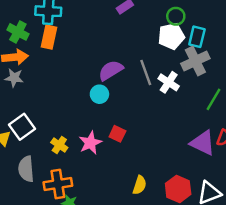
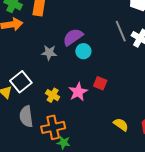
purple semicircle: (111, 70) -> (73, 37), moved
gray star: (14, 78) -> (49, 53), moved
yellow semicircle: (140, 185) -> (121, 125), turned -70

